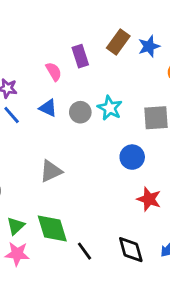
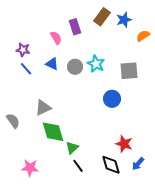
gray triangle: (51, 171) -> (43, 108), moved
red star: (149, 199) -> (124, 144), moved
green triangle: (16, 226) -> (72, 148), moved
green diamond: (52, 229) -> (53, 132), moved

